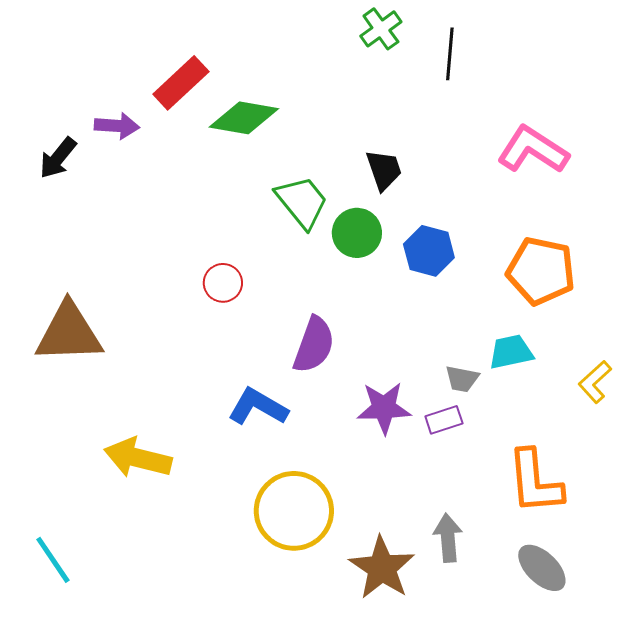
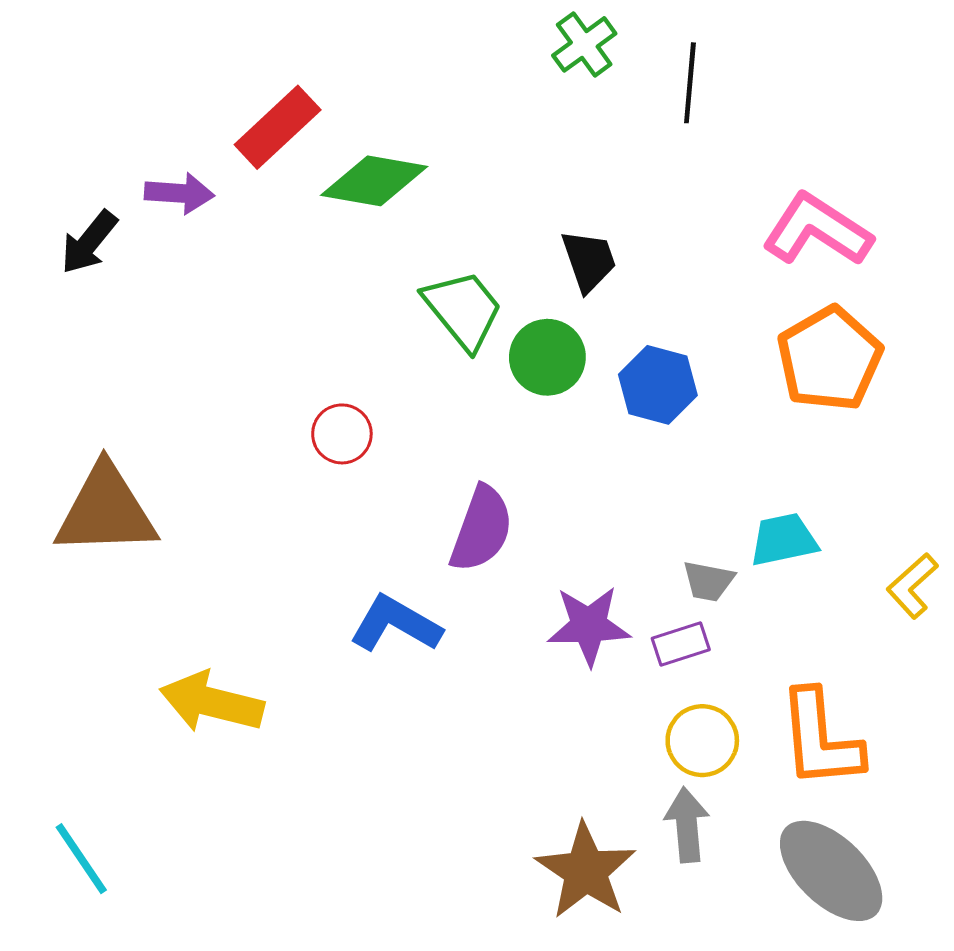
orange pentagon: (541, 271) -> (830, 359), moved, turned 30
yellow circle: (294, 511) -> (702, 741), moved, size x0.6
gray ellipse: (542, 568) -> (831, 871), size x1.4

